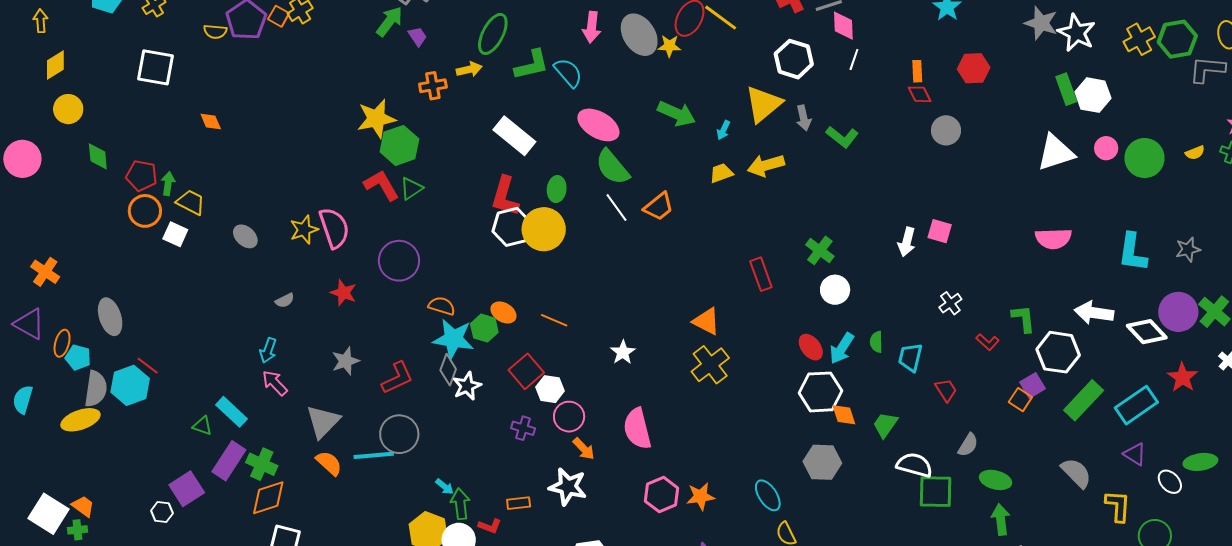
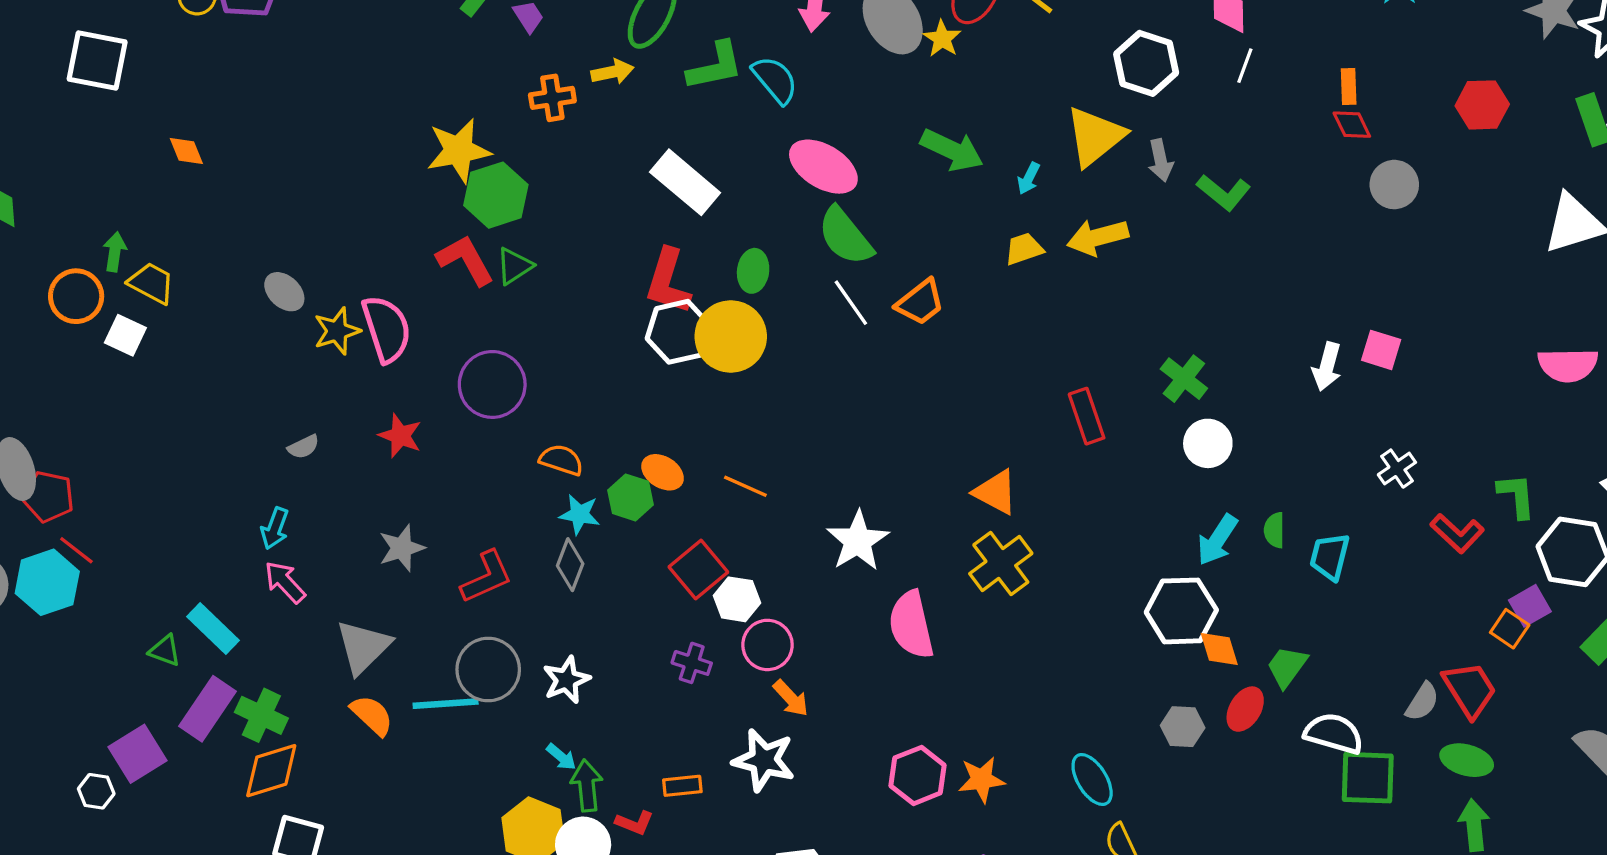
yellow star: (669, 46) -> (942, 39), turned 30
red hexagon: (974, 68) -> (1482, 105), moved
red pentagon: (142, 176) -> (48, 497), moved
gray ellipse: (245, 236) -> (284, 292), moved
cyan star: (453, 339) -> (580, 514), size x0.6
red L-shape: (988, 342) -> (1457, 533), size x1.4
red ellipse: (811, 347) -> (1245, 709), moved, turned 68
white star: (623, 352) -> (858, 541), size x1.5
white star: (467, 386) -> (566, 680), moved
red trapezoid: (946, 390) -> (1470, 689), moved, size x1.5
pink semicircle: (637, 429) -> (911, 625), moved
gray hexagon: (822, 462) -> (1183, 727), size x0.7

